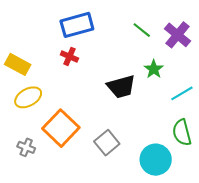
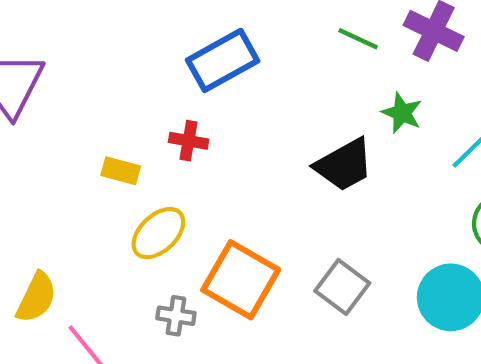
red cross: (69, 56) -> (189, 141), moved
yellow rectangle: (18, 64) -> (121, 171), size x0.7
gray cross: (26, 147) -> (176, 316), moved

